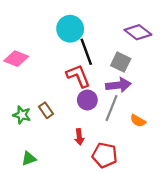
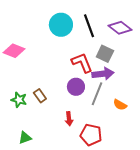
black line: (86, 52) -> (89, 26), moved
red L-shape: (78, 76) -> (82, 63), moved

